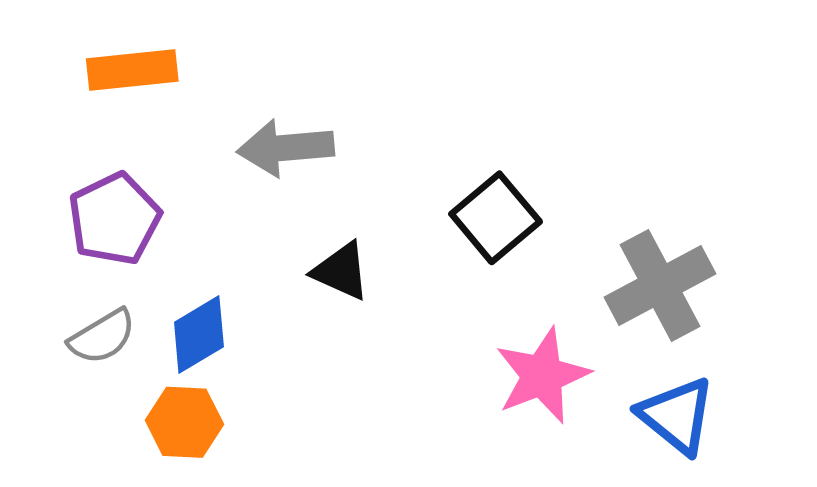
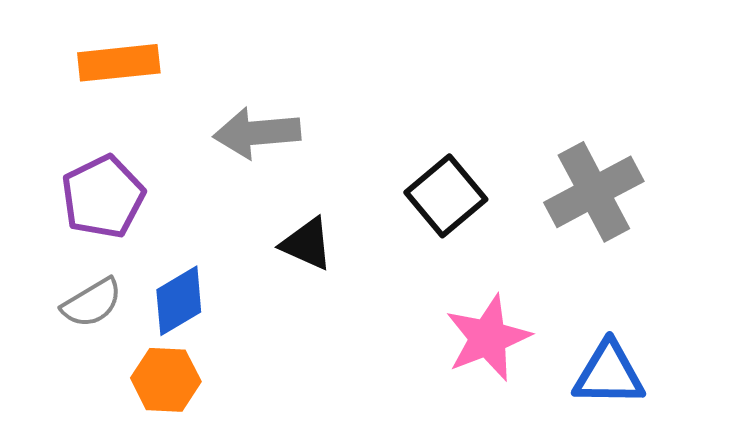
gray cross: (660, 286) -> (594, 192), moved
blue triangle: (677, 416) -> (609, 374), turned -38

